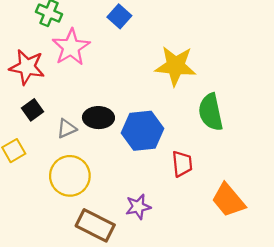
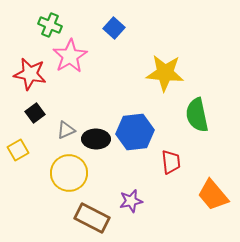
black ellipse: (98, 118) -> (96, 139), moved

